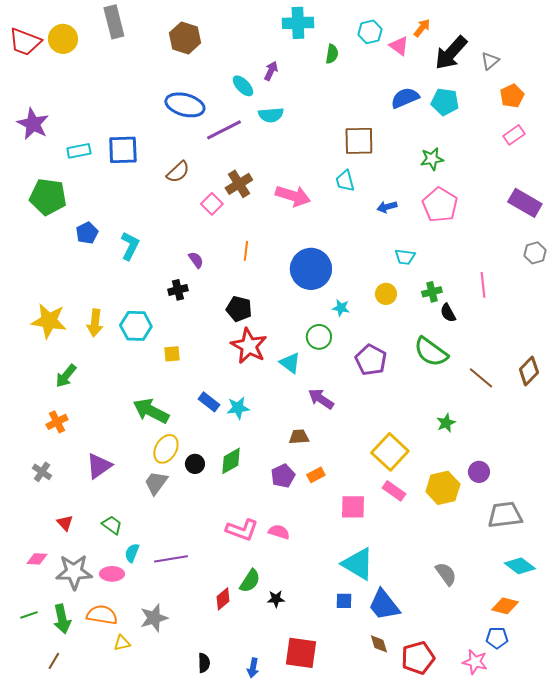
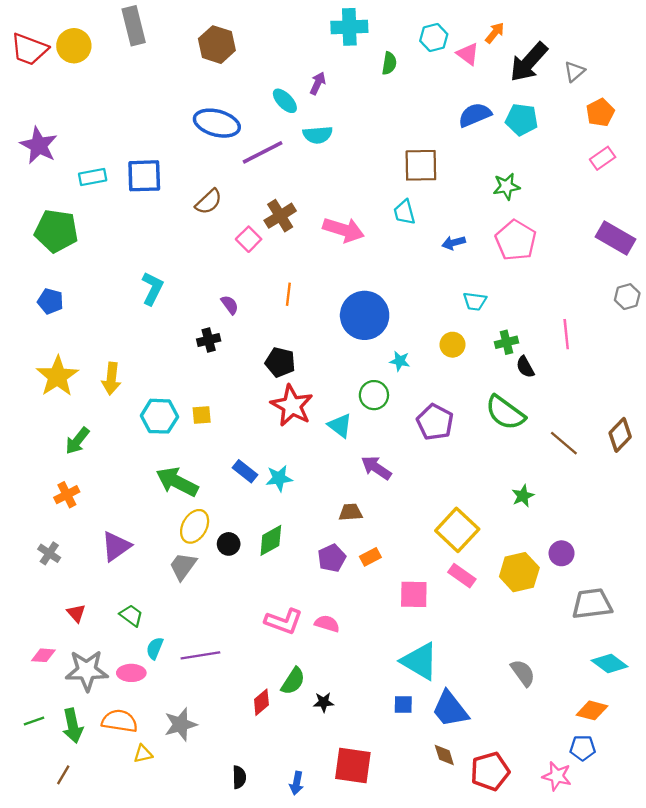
blue pentagon: (87, 233) -> (50, 301), moved, turned -30
yellow star: (49, 321) -> (57, 376), turned 30
cyan hexagon: (136, 326) -> (159, 416), moved

